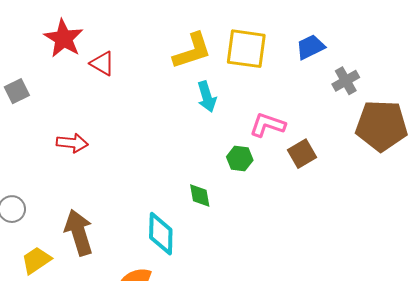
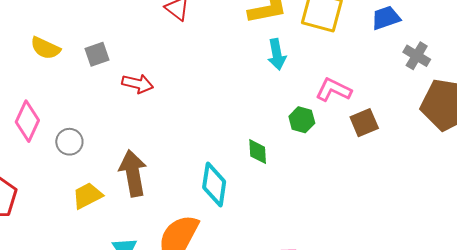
gray cross: (346, 81) -> (417, 56), turned -36
gray square: (17, 91) -> (97, 54), moved

